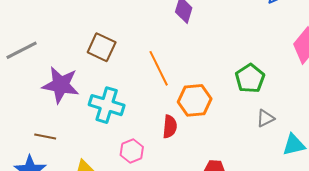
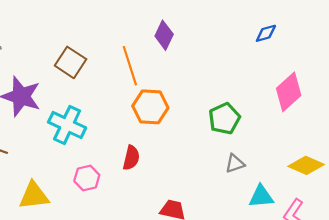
orange line: (159, 68) -> (130, 66), moved
orange hexagon: (195, 100) -> (150, 107), moved

